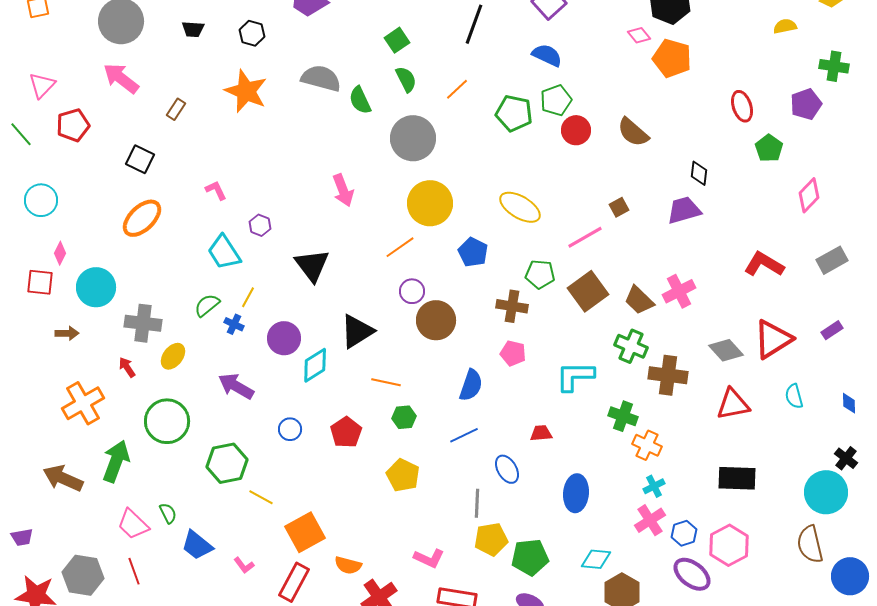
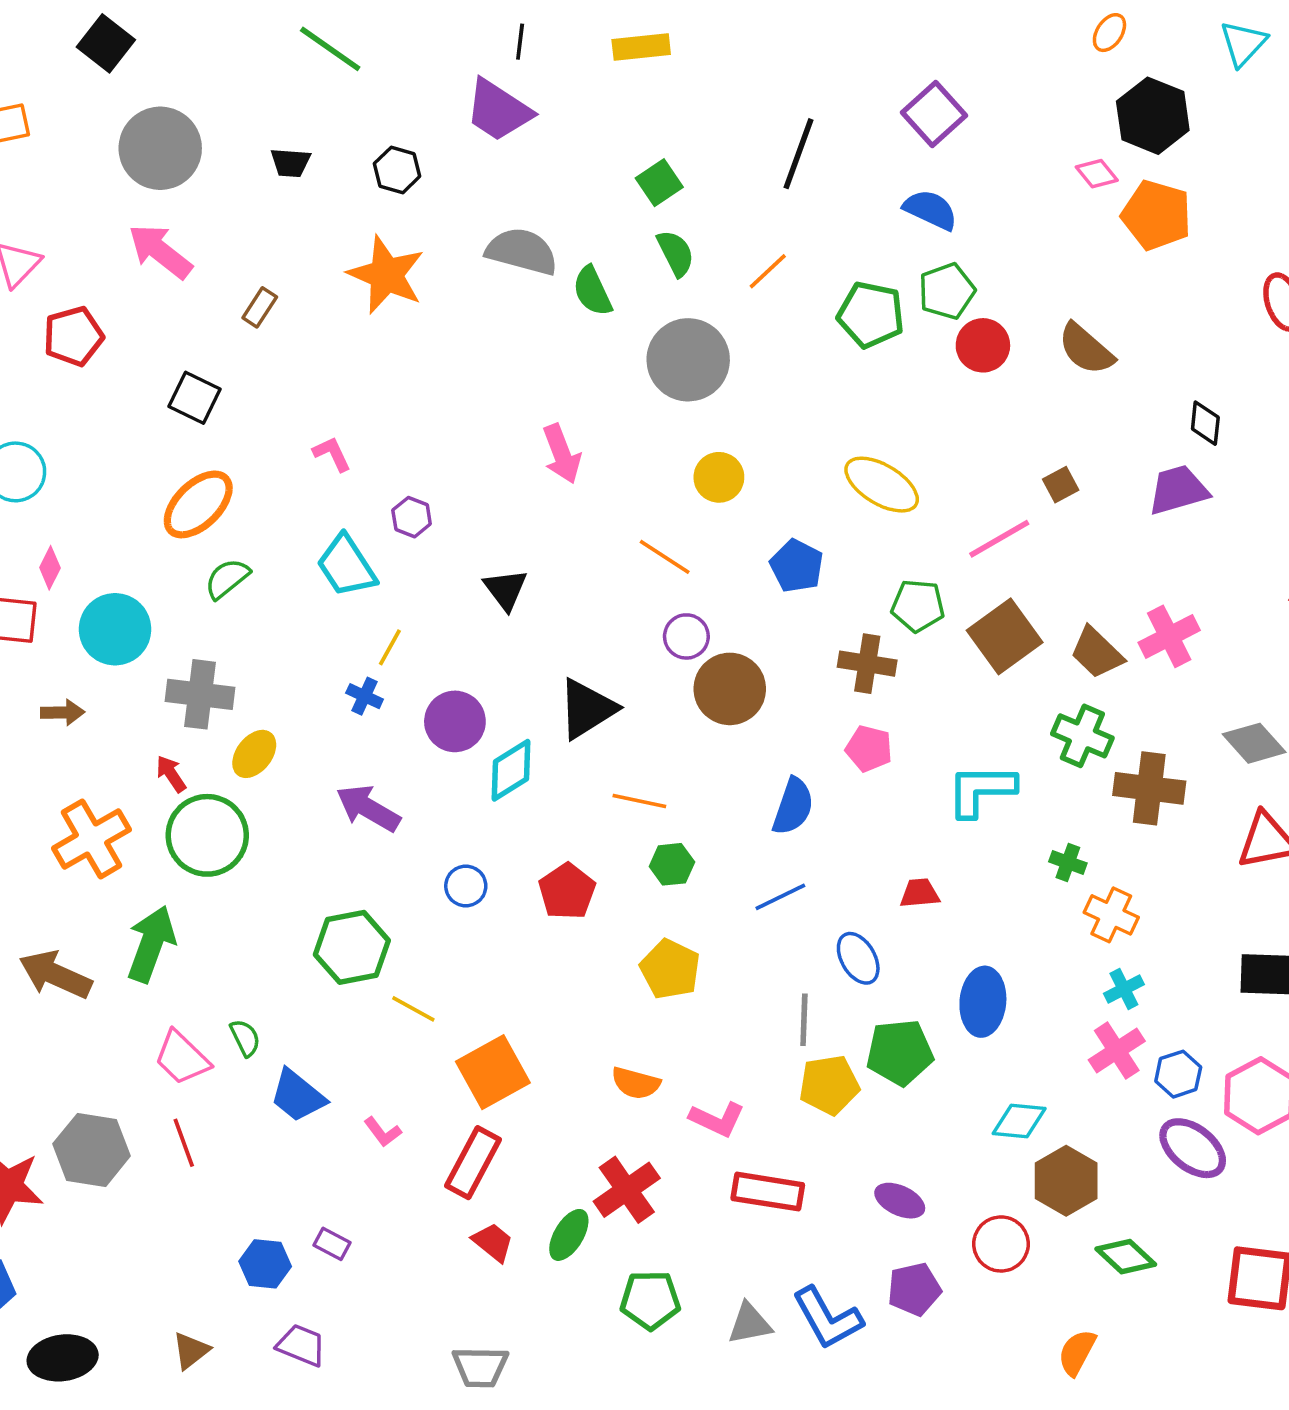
yellow circle: (430, 203) -> (719, 477), size x0.6
orange line: (400, 247) -> (665, 557), turned 68
black triangle: (312, 265) -> (506, 589), size x0.7
green semicircle: (207, 305) -> (227, 579), moved
green cross: (623, 416) -> (1068, 862), size x0.7
green circle: (167, 421) -> (207, 835), moved
green pentagon: (530, 557) -> (900, 1052), moved
orange semicircle: (348, 565) -> (636, 1083), moved

